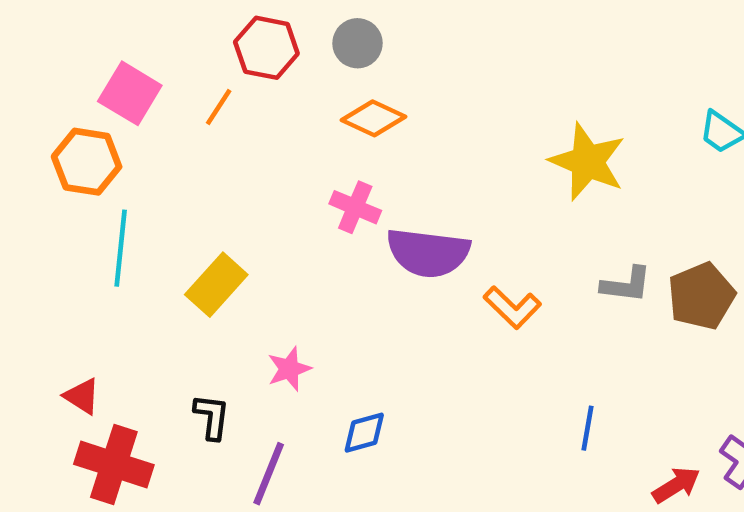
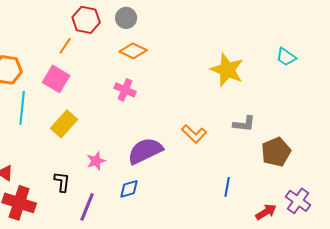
pink square: (130, 93) -> (56, 79), moved
purple semicircle: (428, 253) -> (145, 151), moved, turned 147
brown pentagon: (701, 296) -> (276, 152), moved

